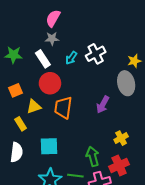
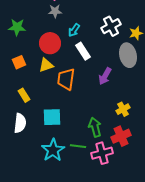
white cross: (96, 54) -> (111, 26), moved
white rectangle: (43, 59) -> (83, 51), moved
red circle: (50, 83) -> (50, 43), moved
yellow triangle: (34, 107) -> (46, 65), moved

